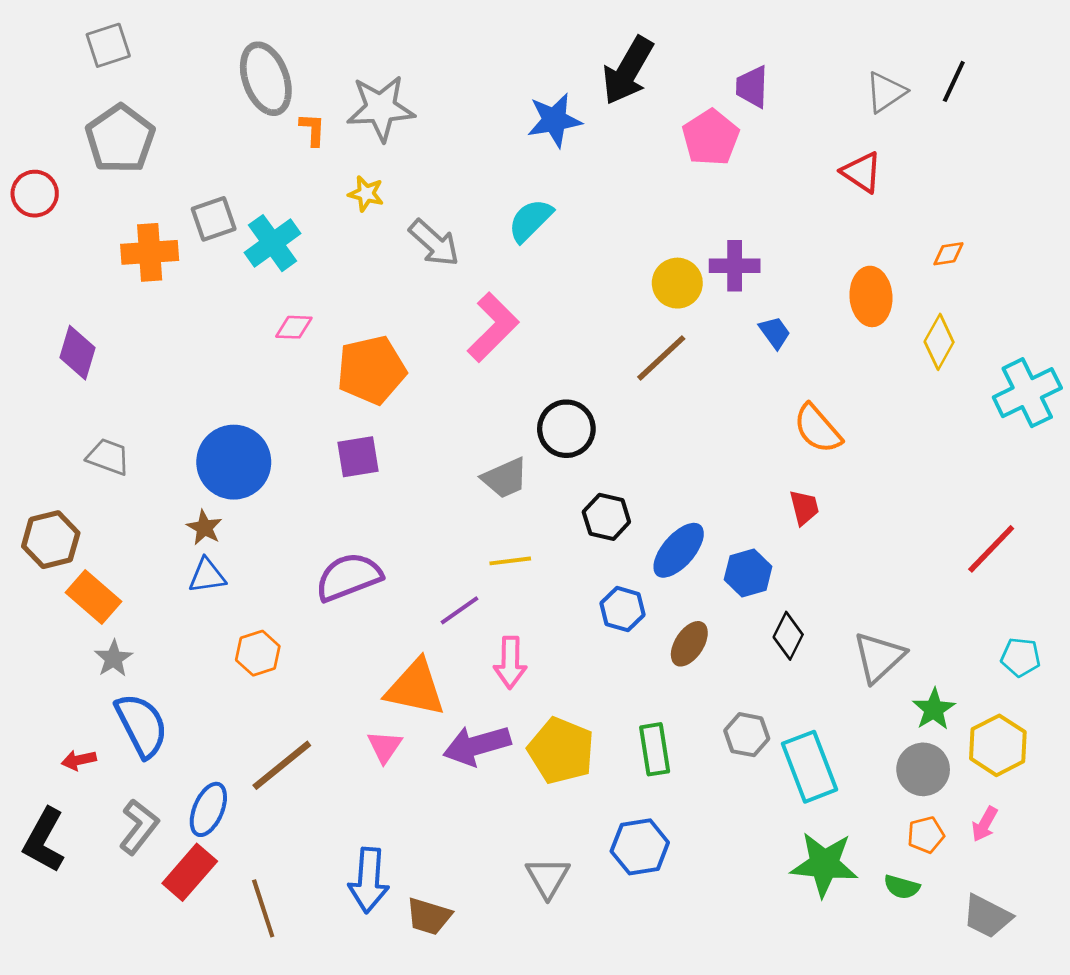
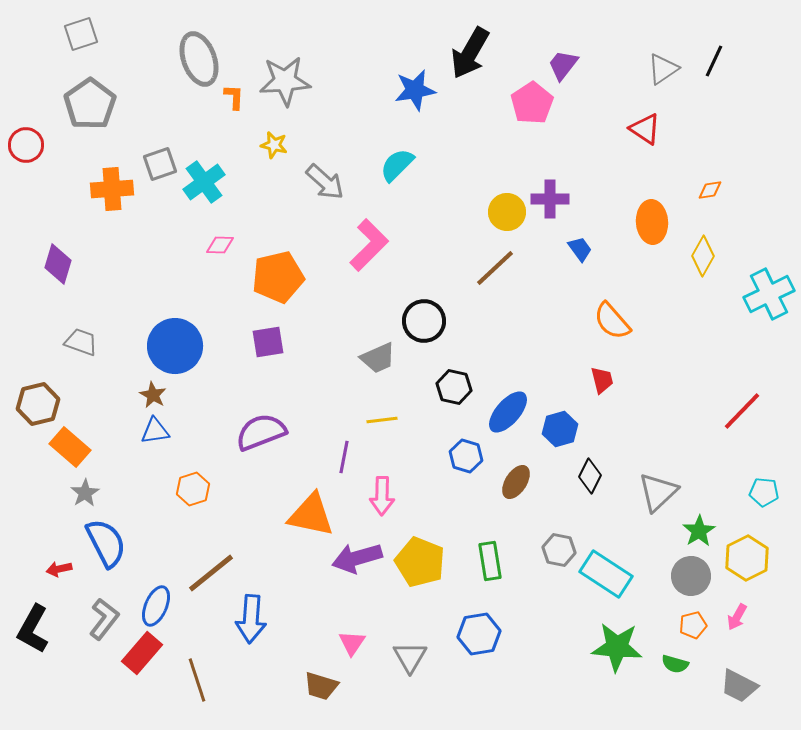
purple trapezoid: (752, 87) -> (563, 65), turned 36
purple line: (460, 610) -> (344, 457), turned -44
pink triangle: (385, 747) -> (352, 643), moved
cyan rectangle: (810, 767) -> (606, 574), turned -36
blue arrow: (369, 880) -> (251, 619), moved

